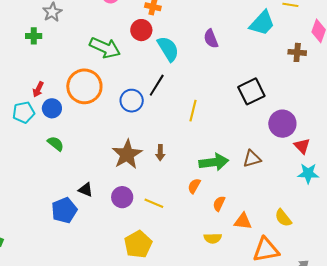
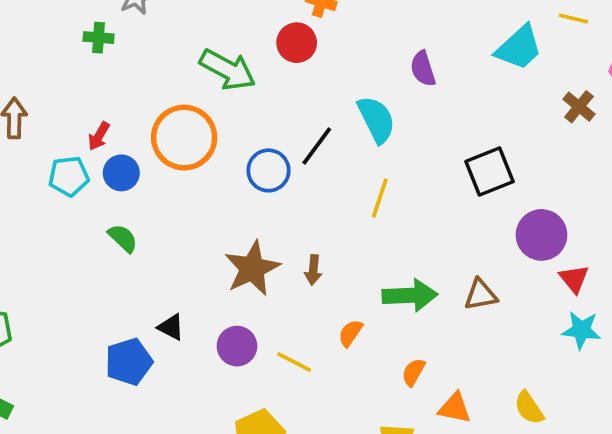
cyan semicircle: (168, 49) -> (376, 119), moved
brown cross: (297, 52) -> (579, 107), turned 30
orange semicircle: (194, 186) -> (350, 333), moved

